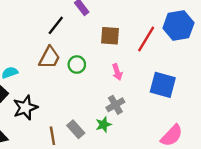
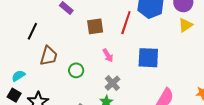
black line: (56, 25) -> (32, 31), moved
green circle: (77, 65) -> (76, 70), moved

